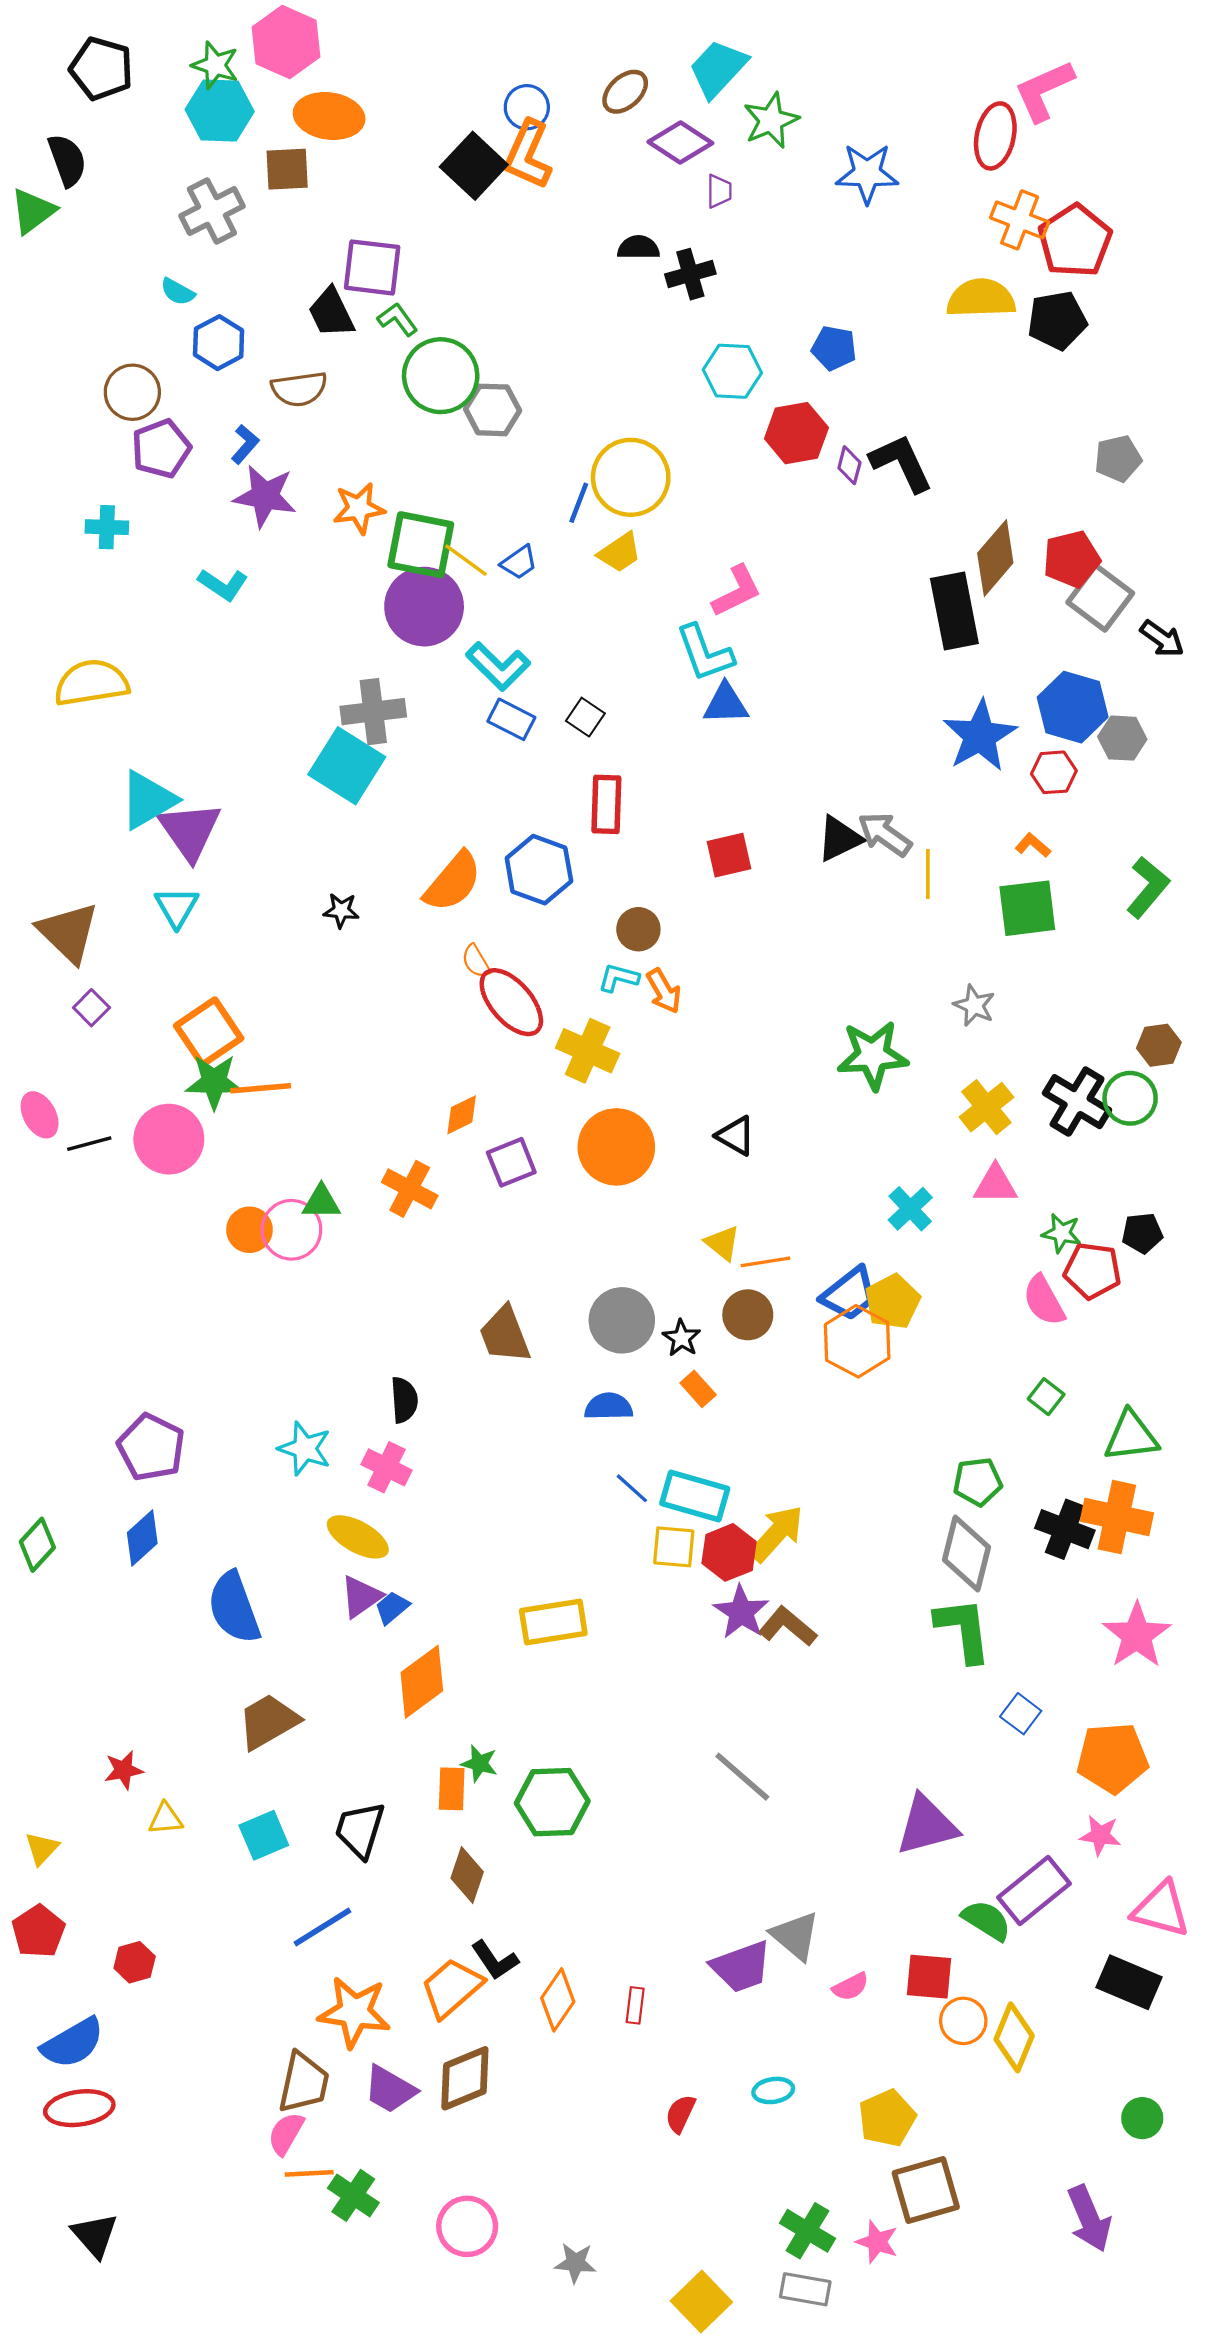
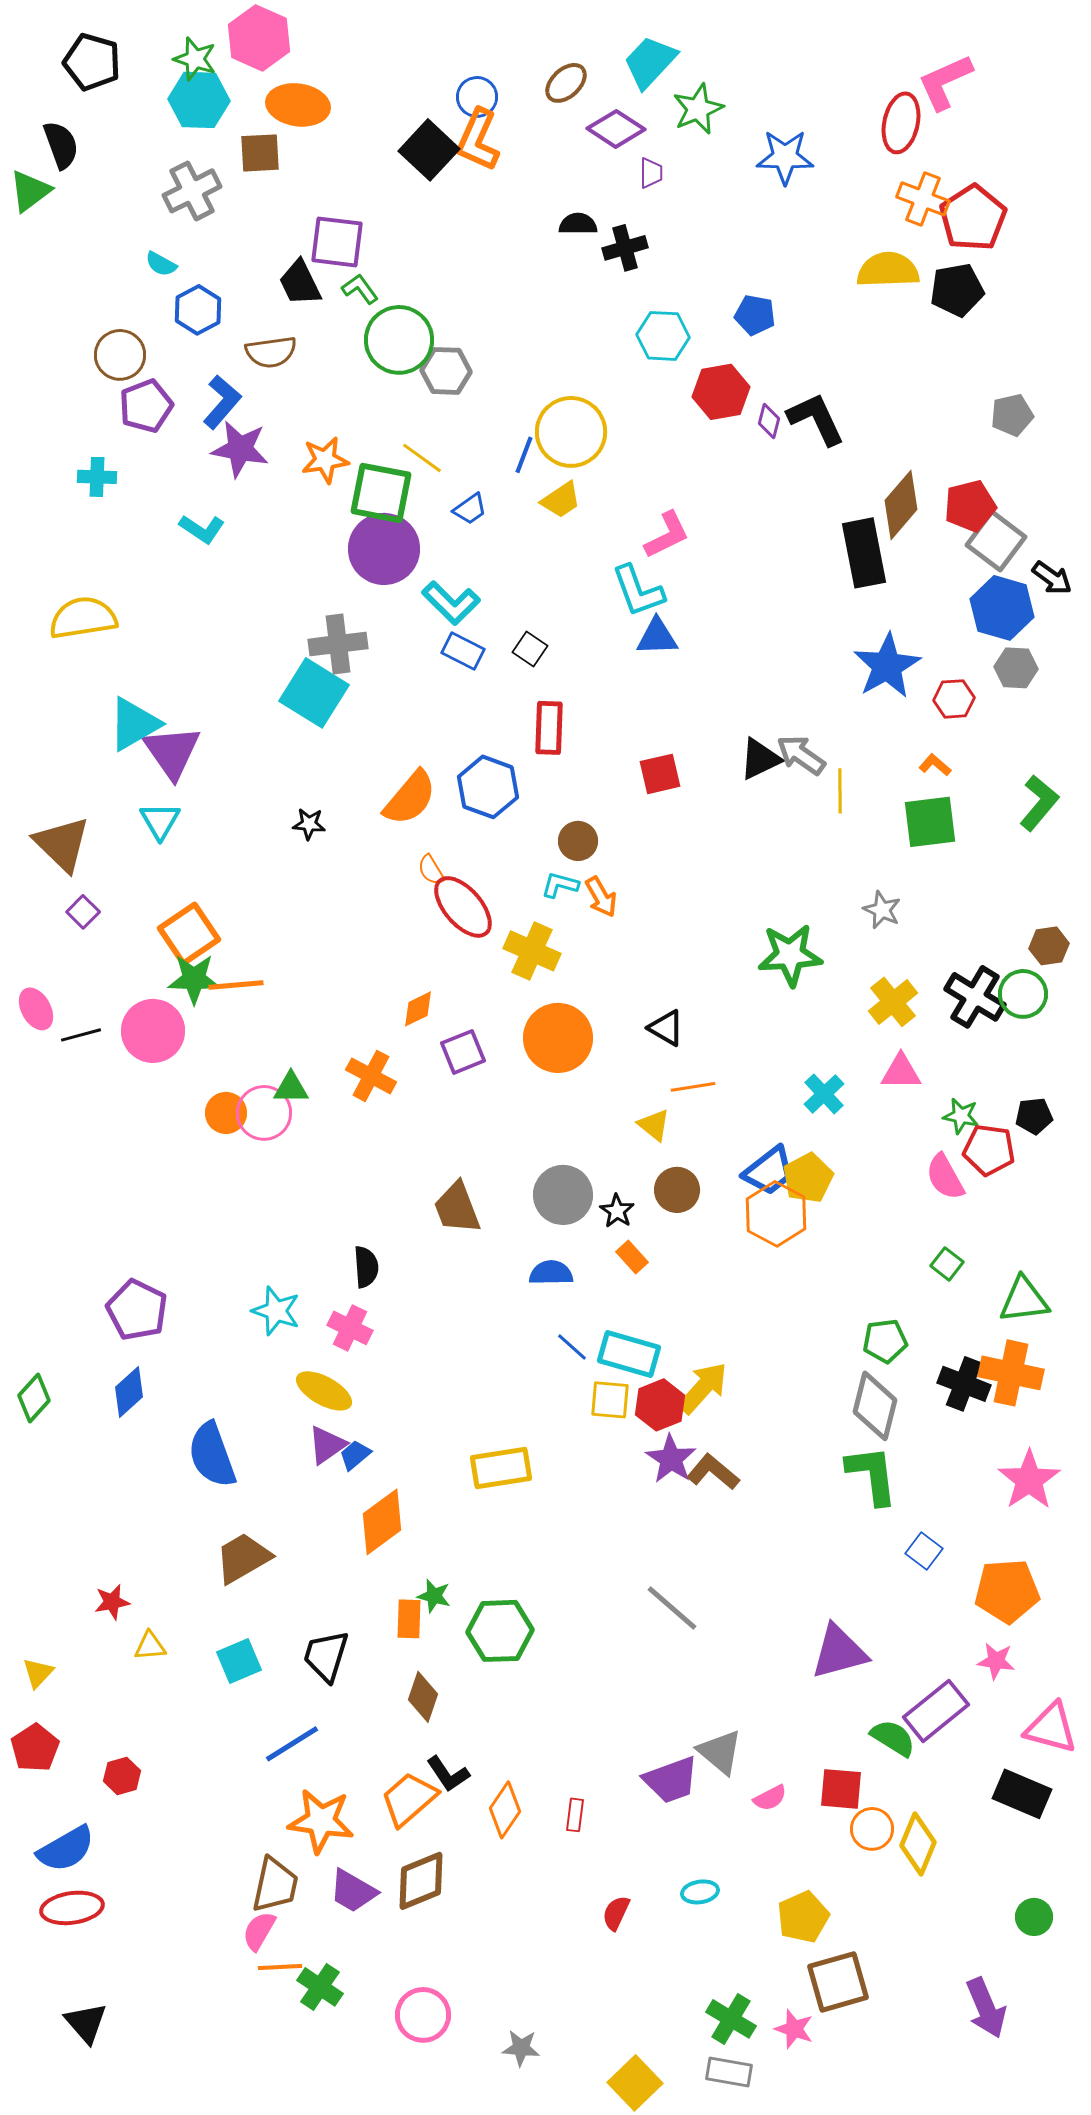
blue L-shape: (245, 444) -> (222, 402), size x1.5
yellow line: (466, 560) -> (422, 458), moved
blue hexagon: (1073, 707) -> (1002, 608), moved
orange line: (765, 1262) -> (693, 1087), moved

